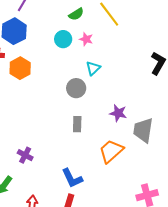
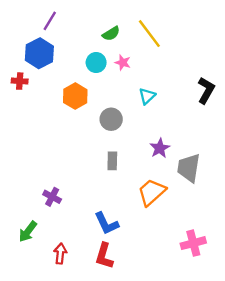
orange hexagon: (20, 68) -> (75, 96), moved
cyan triangle: (93, 68) -> (147, 96), moved
purple star: (118, 113) -> (160, 148), turned 30

